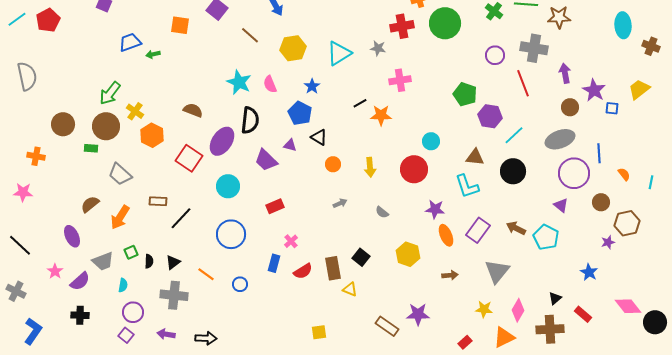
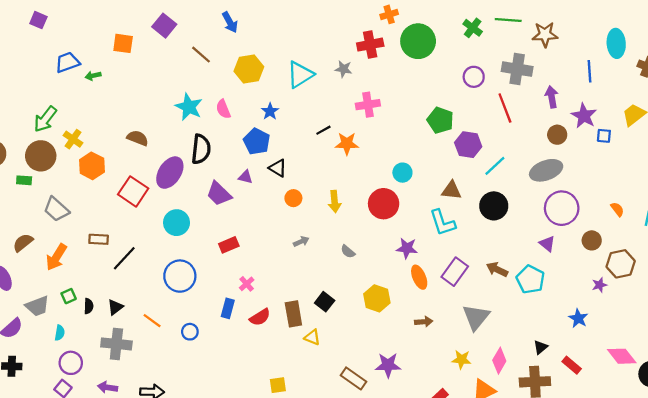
blue line: (599, 153) -> (589, 71), moved

